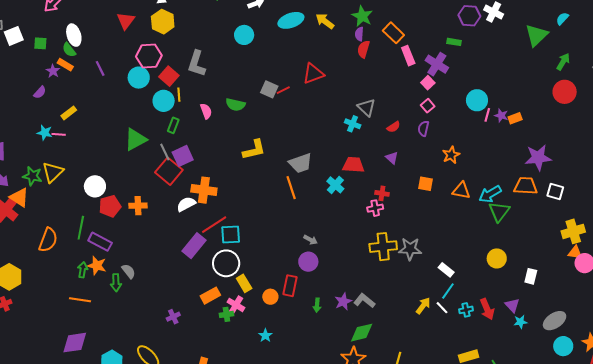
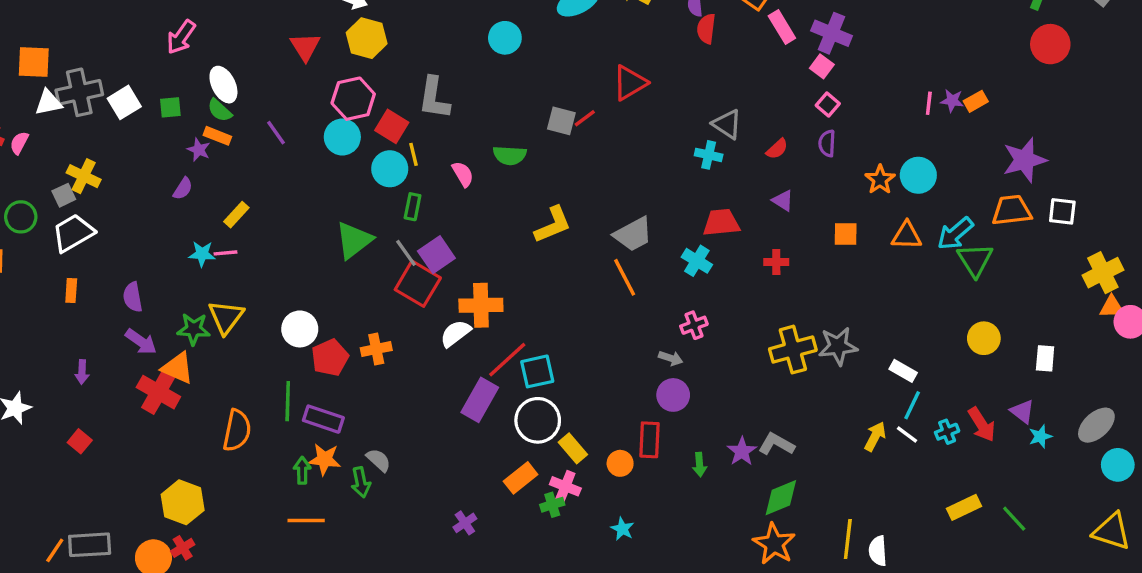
cyan circle: (477, 100) -> (918, 175), moved
pink cross: (375, 208) -> (694, 325), moved

